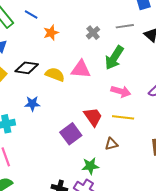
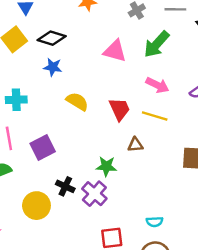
yellow semicircle: (55, 74) -> (77, 101), moved
blue star: (32, 104) -> (53, 67), moved
purple square: (71, 134) -> (43, 147), moved

